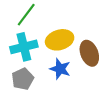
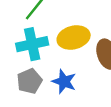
blue star: (60, 69) -> (64, 82), moved

